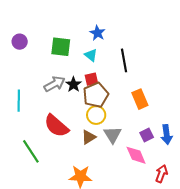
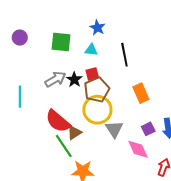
cyan triangle: (91, 55) -> (91, 50), turned -32
yellow circle: (96, 115) -> (97, 110), size x1.5
brown triangle: (89, 137) -> (74, 133), moved
green line: (31, 151) -> (64, 146), moved

